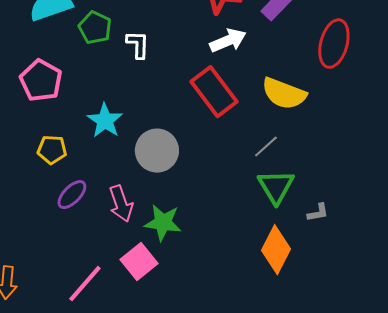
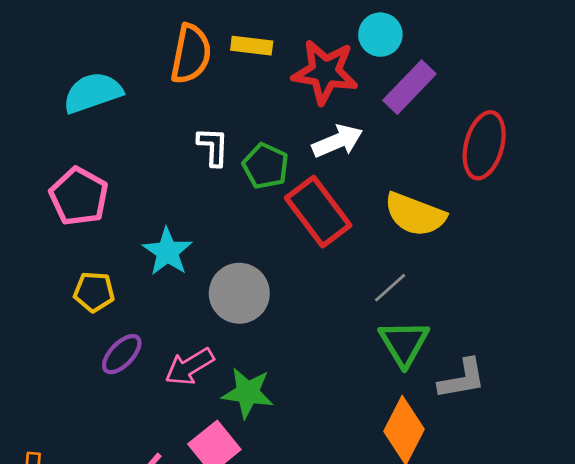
green pentagon: (95, 28) -> (266, 166), moved
pink arrow: (121, 204) -> (190, 367), turned 78
gray L-shape: (318, 213) -> (462, 379), size x1.6

